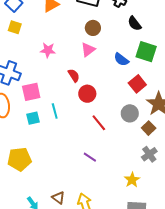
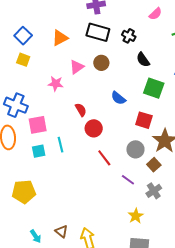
pink triangle: (88, 50) -> (77, 67), moved
blue semicircle: (121, 59) -> (118, 98), moved
red square: (137, 84) -> (144, 120), turned -36
purple line: (90, 157) -> (128, 180), moved

